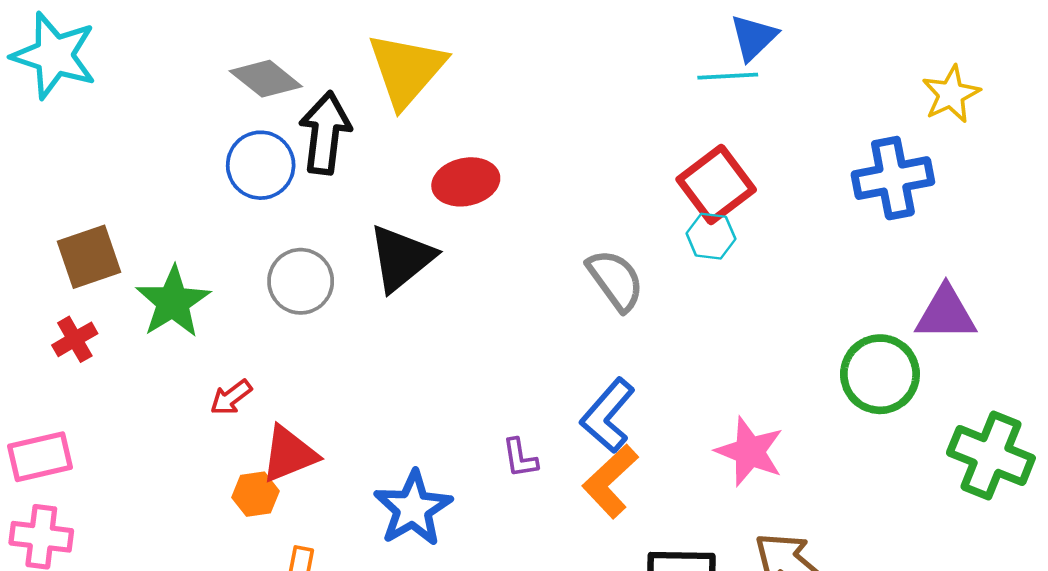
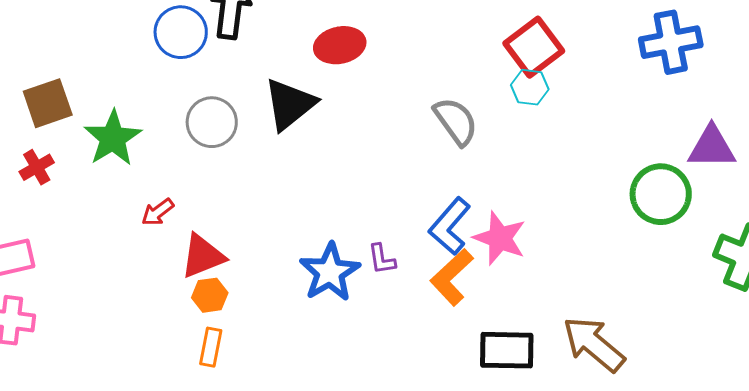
pink star: (750, 452) -> (500, 238), moved
orange hexagon: (255, 494) -> (210, 295), moved
blue star: (413, 508) -> (330, 272), moved

